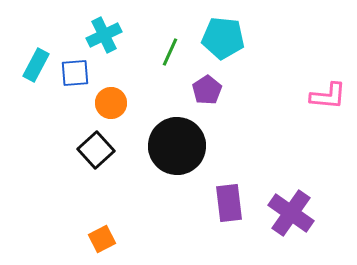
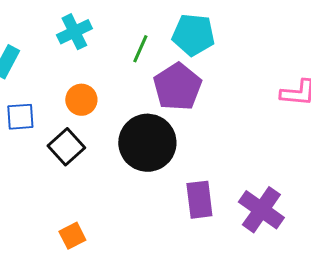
blue square: (75, 73) -> (20, 117), moved
purple pentagon: (207, 90) -> (177, 87), size x1.6

